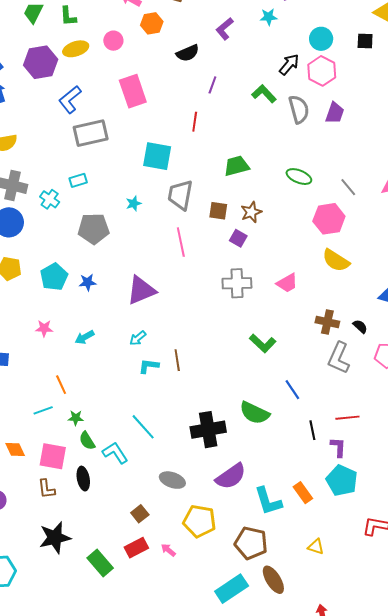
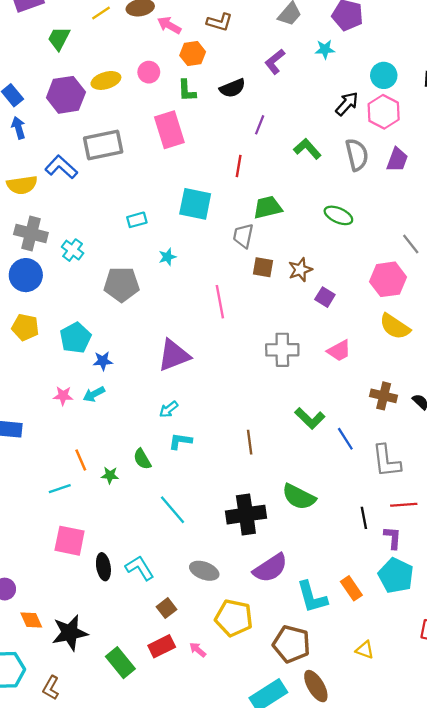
green L-shape: (68, 16) -> (187, 91), moved
green L-shape: (264, 94) -> (307, 149), moved
blue L-shape: (70, 100) -> (61, 167), moved, turned 80
gray rectangle: (91, 133) -> (103, 145), moved
green trapezoid: (237, 166) -> (268, 207), moved
green ellipse: (299, 177) -> (338, 215), moved
cyan rectangle: (78, 180) -> (137, 220), moved
gray trapezoid: (180, 195) -> (243, 236), moved, size x0.7
purple square: (238, 238) -> (325, 297), moved
blue star: (88, 282) -> (103, 361), moved
cyan arrow: (85, 337) -> (94, 394), moved
gray L-shape: (339, 358) -> (386, 461), moved, turned -32
brown line: (177, 360) -> (250, 442), moved
blue line: (292, 390) -> (345, 439), moved
green star: (76, 418) -> (110, 475), moved
green semicircle: (87, 441) -> (142, 459), moved
orange diamond: (15, 449) -> (31, 620), moved
cyan L-shape: (115, 453) -> (140, 568), moved
brown L-shape: (46, 489) -> (51, 688), moved, turned 35

